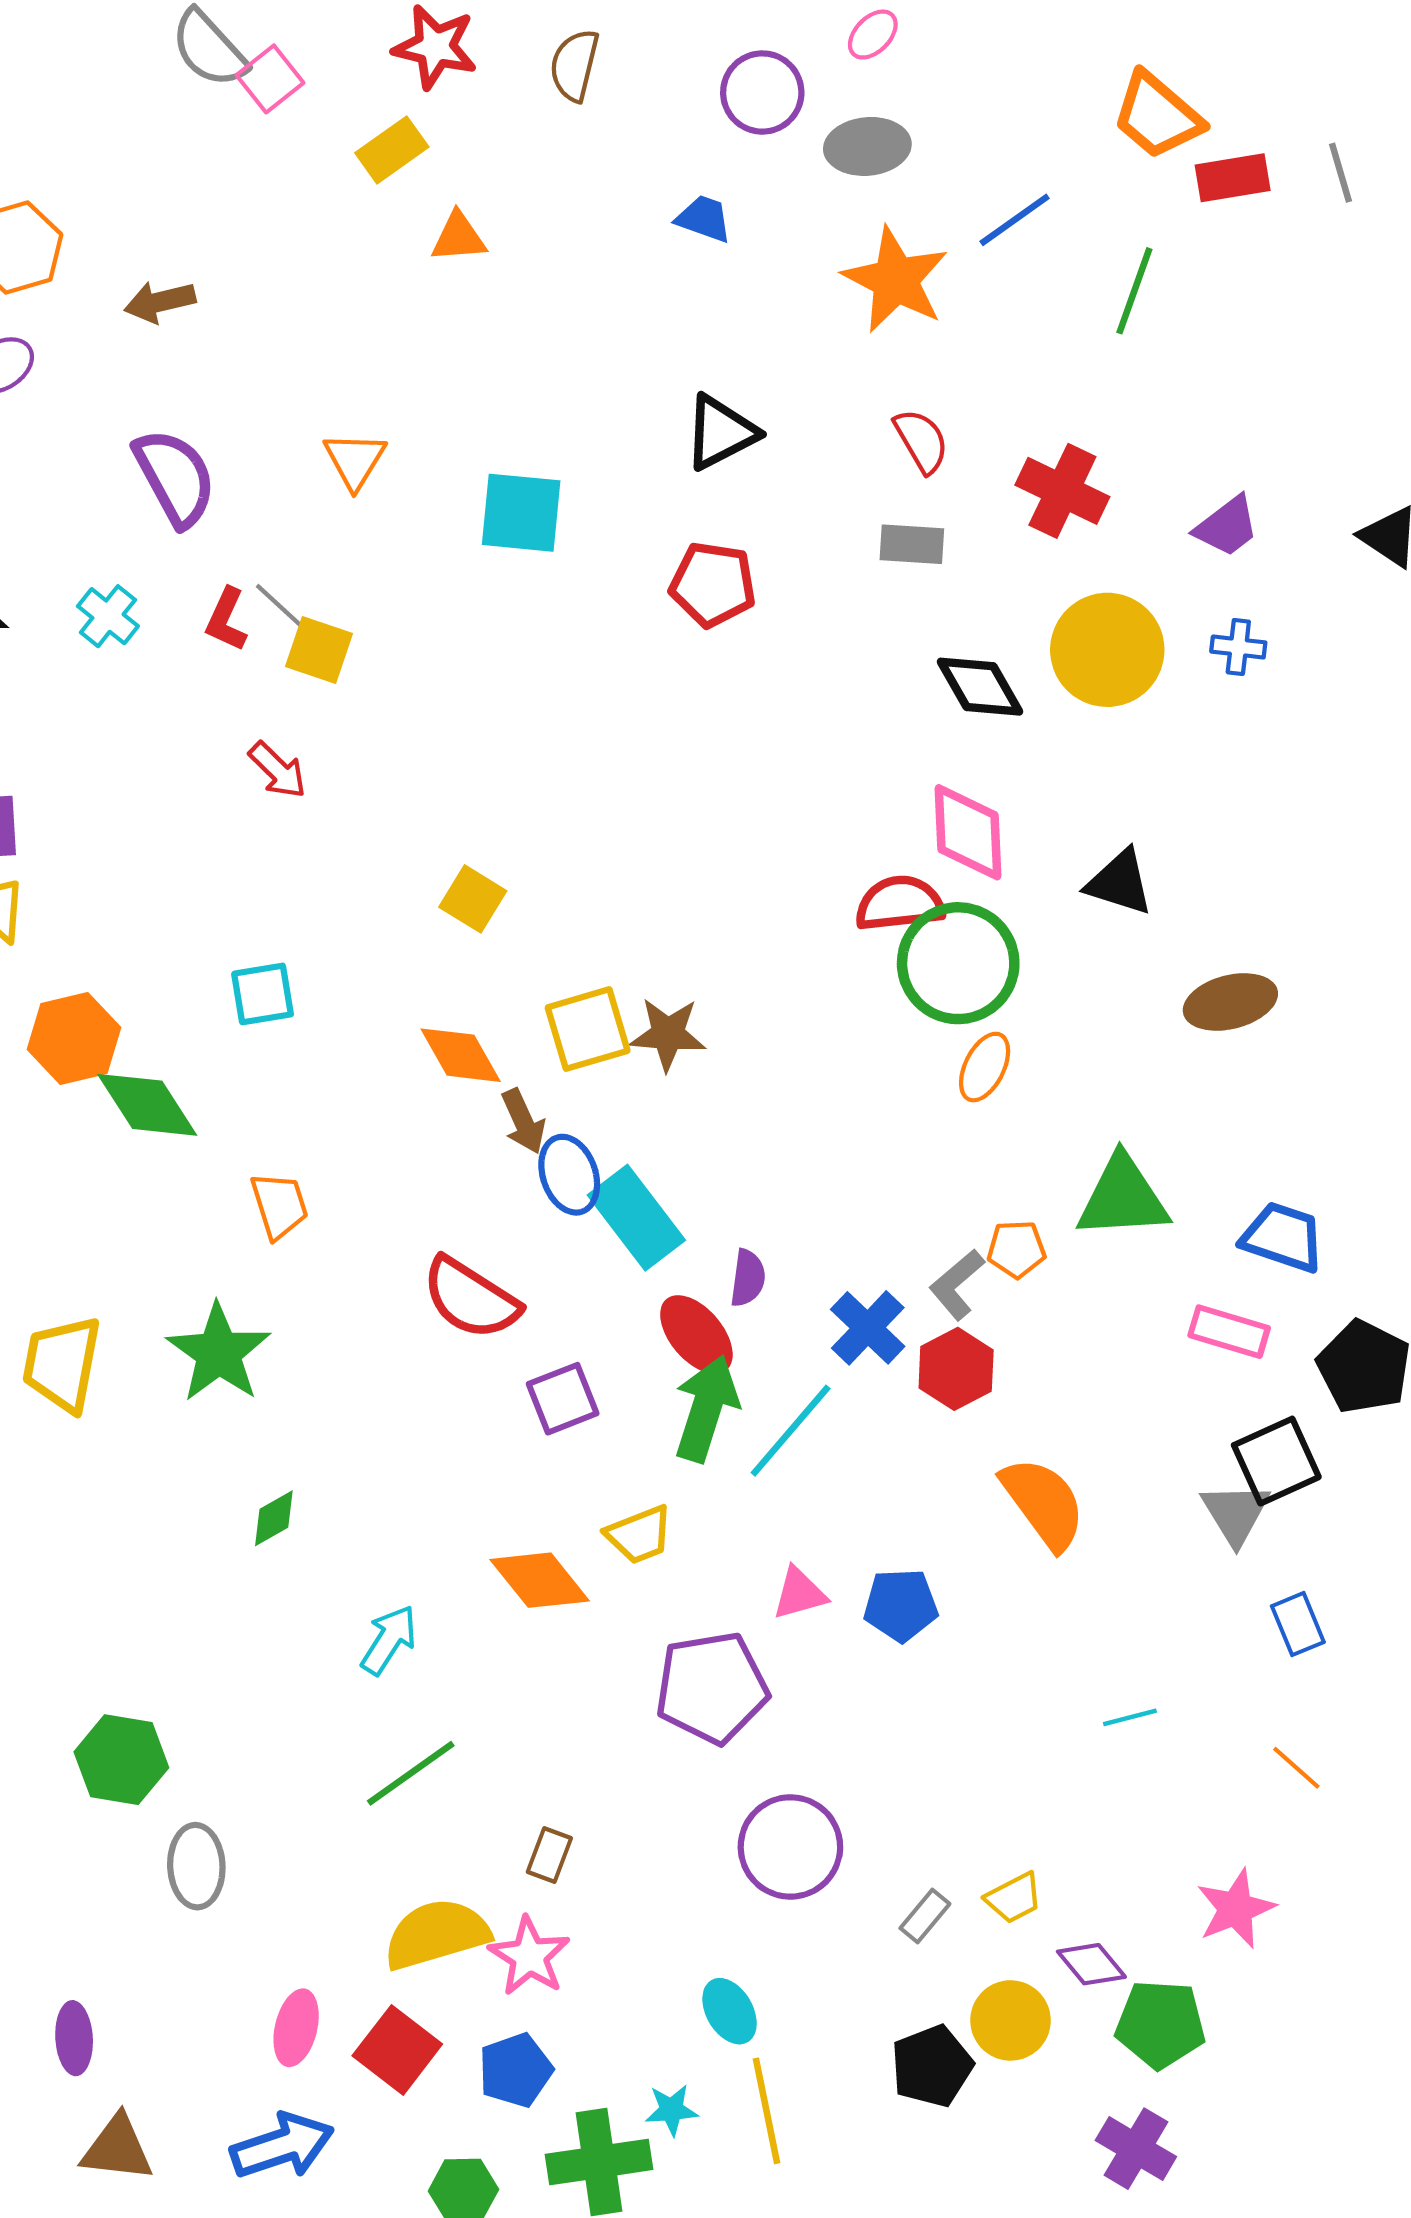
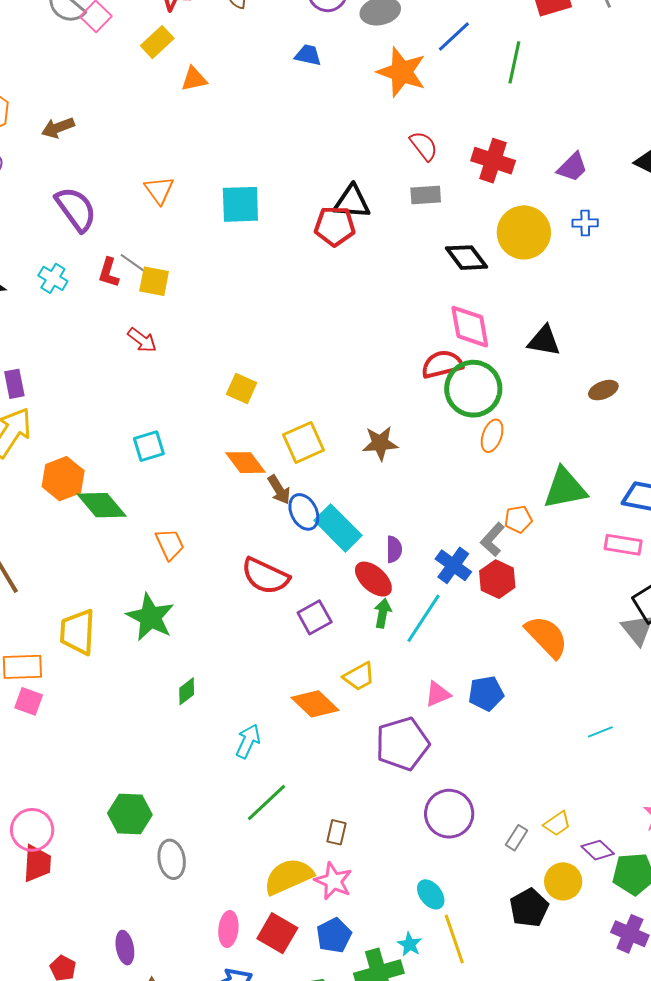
black triangle: (721, 432) -> (352, 202), moved, turned 39
brown ellipse: (1230, 1002) -> (603, 390), size x0.7
brown star: (668, 1034) -> (380, 443), moved
green arrow: (706, 1409) -> (383, 613), size x0.6
cyan star: (671, 2110) -> (410, 944), turned -30

